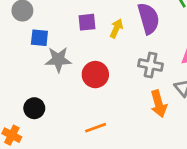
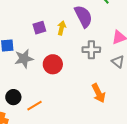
orange arrow: (159, 104) -> (98, 93), moved
orange line: (96, 128) -> (34, 106), moved

